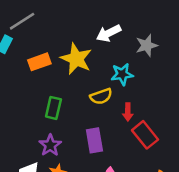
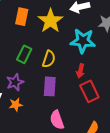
orange rectangle: (39, 62) -> (22, 17), turned -72
cyan star: (122, 74) -> (83, 41), size x1.4
yellow semicircle: (101, 96) -> (49, 59), moved, turned -66

